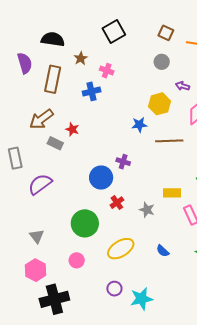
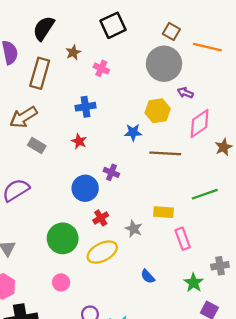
black semicircle: (53, 39) -> (44, 28), turned -70
gray circle: (162, 62) -> (164, 64), size x2.0
blue cross: (92, 91) -> (85, 107), moved
red star: (72, 129) -> (79, 141), moved
yellow ellipse: (121, 249) -> (102, 252), moved
pink circle: (77, 260) -> (61, 282), moved

